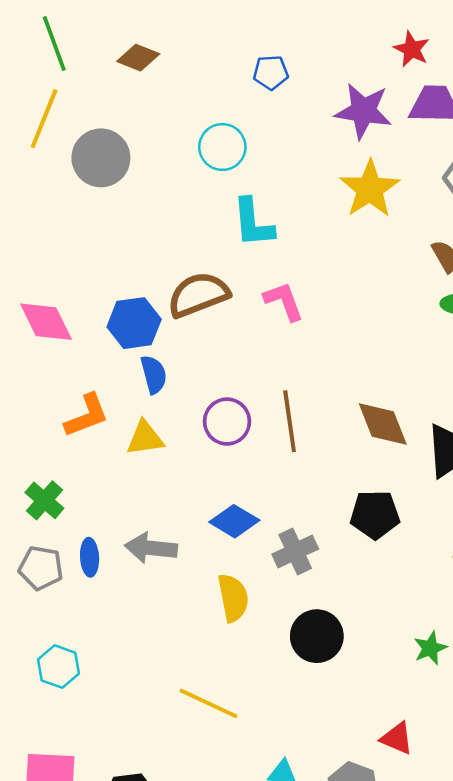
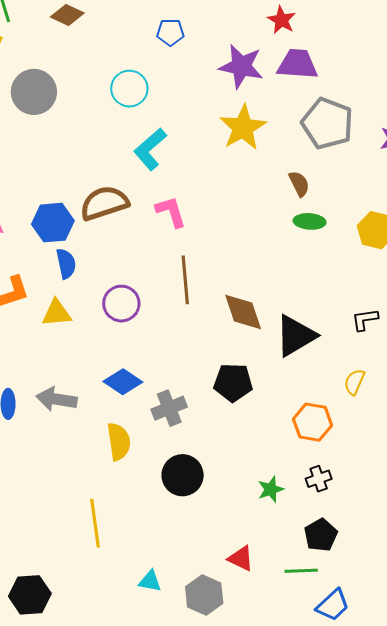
cyan L-shape: (253, 223) -> (150, 149), turned 51
brown line: (290, 421) -> (185, 280), moved
yellow line: (209, 703) -> (95, 523), turned 54

